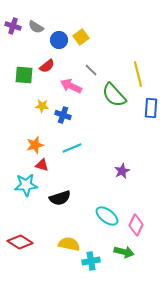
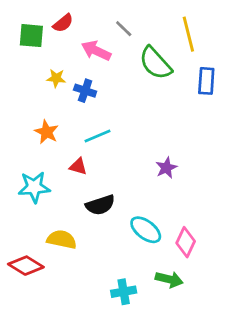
orange star: (35, 145) -> (47, 132), turned -30
red triangle: (42, 165) -> (78, 166), moved
black semicircle: (60, 198) -> (100, 205), moved
yellow semicircle: (69, 244) -> (62, 239), moved

